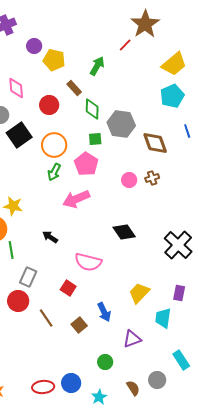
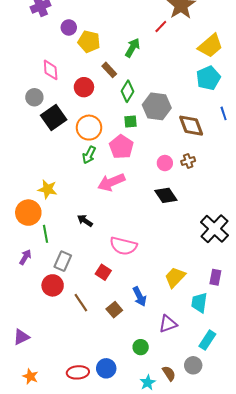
green diamond: (92, 109) -> (127, 91), turned 30
black diamond: (124, 232) -> (166, 195), moved
cyan rectangle: (181, 360) -> (207, 340), moved, turned 66
cyan star: (99, 397) -> (148, 383), moved

